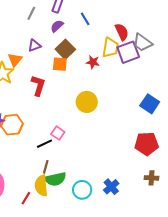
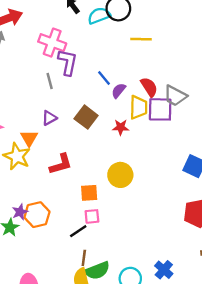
gray line: (31, 13) -> (50, 81), moved, turned -32
purple semicircle: (57, 26) -> (119, 91), moved
purple square: (128, 52) -> (160, 109), turned 30
orange square: (60, 64) -> (89, 193), moved
red L-shape: (38, 86) -> (61, 164), turned 65
pink square: (58, 133) -> (92, 216), turned -32

